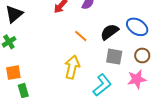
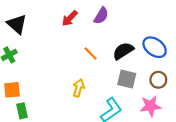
black triangle: (14, 14) -> (17, 24), turned -42
yellow arrow: (72, 67) -> (79, 88), size x0.7

